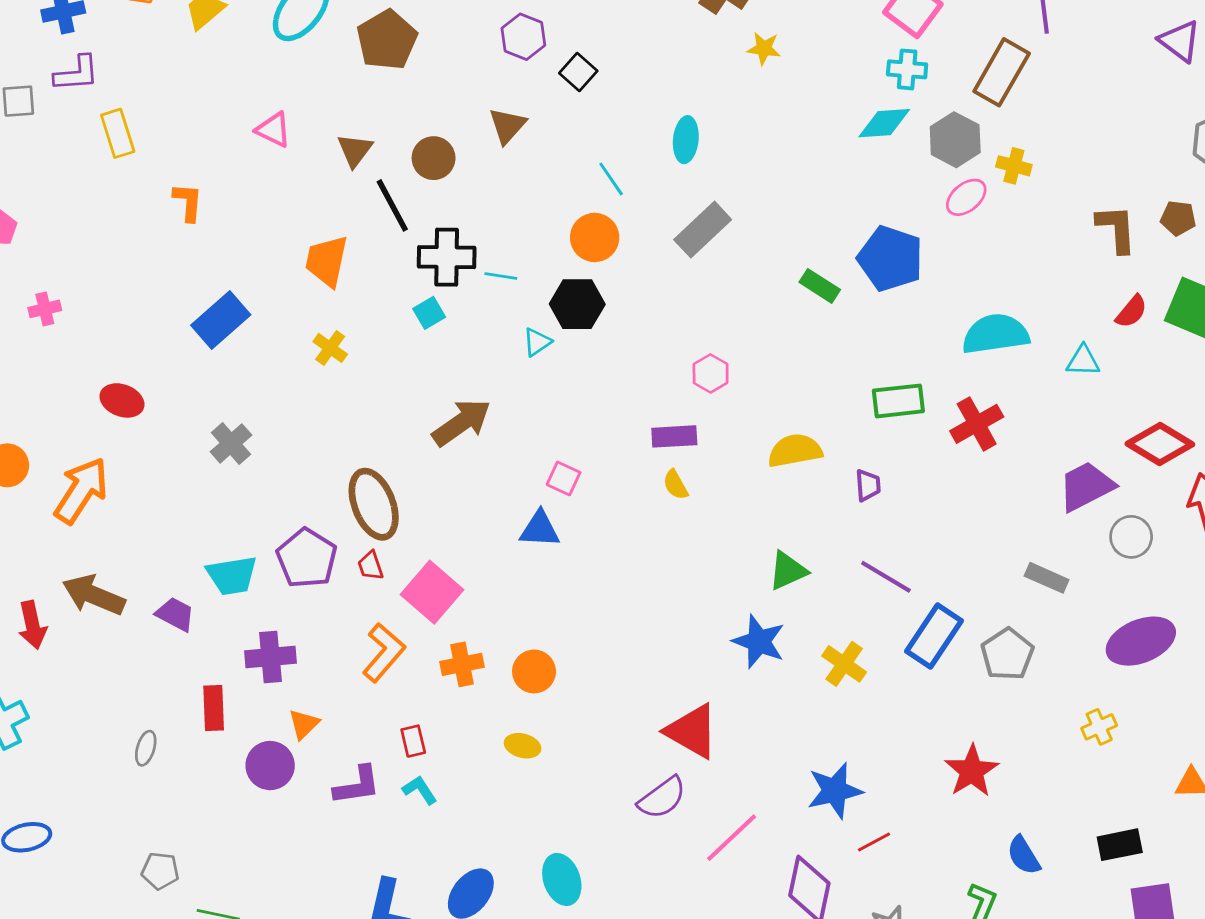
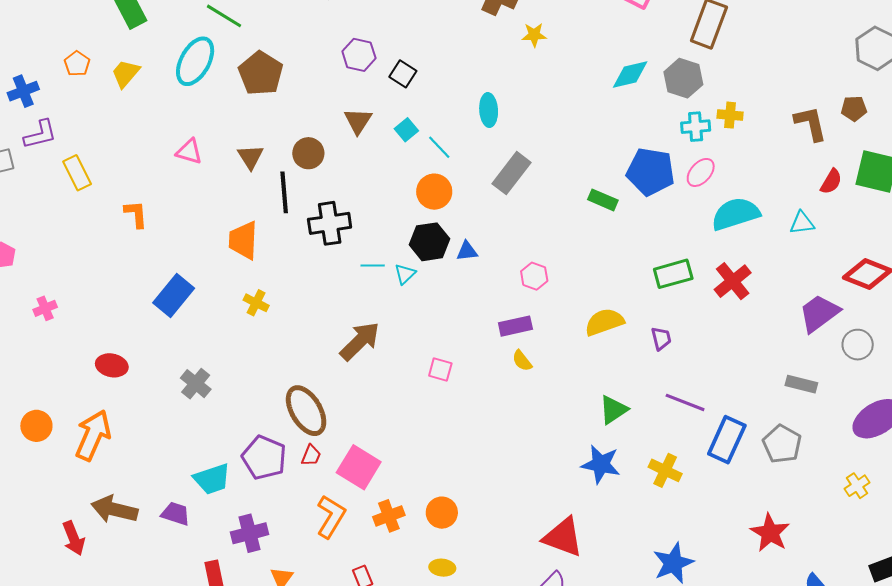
cyan cross: (907, 69) -> (696, 127), moved
yellow cross: (1014, 166) -> (730, 115), moved
pink ellipse: (966, 197) -> (701, 172), moved
black line: (392, 205) -> (284, 192), turned 33
cyan line: (501, 276) -> (373, 265), moved
cyan square: (429, 313) -> (406, 130), moved
blue triangle: (540, 529) -> (467, 251), moved, size x0.7
red trapezoid: (371, 566) -> (311, 455), turned -130

